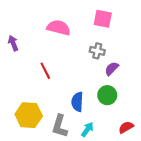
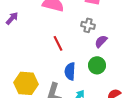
purple arrow: (13, 43) -> (12, 18), turned 64
red line: (45, 71) -> (58, 43), moved

